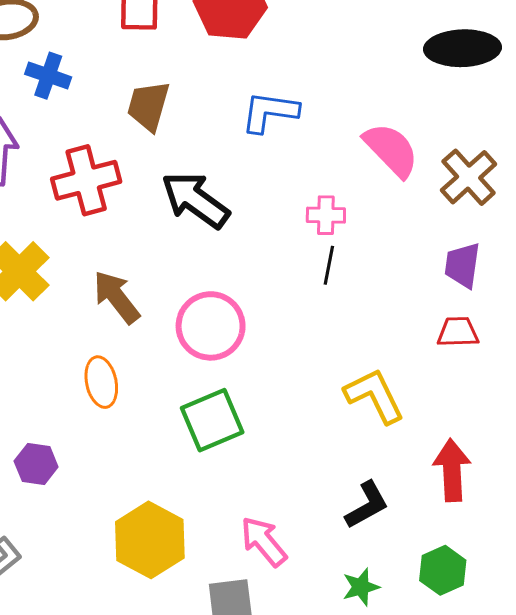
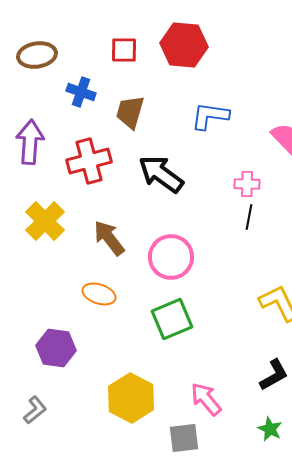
blue cross: (48, 76) -> (81, 92), moved
orange ellipse: (101, 382) -> (99, 294), turned -60
purple hexagon: (36, 464) -> (56, 348), size x1.4
green star: (361, 587) -> (270, 429), turned -30

